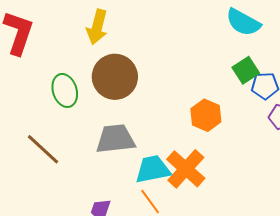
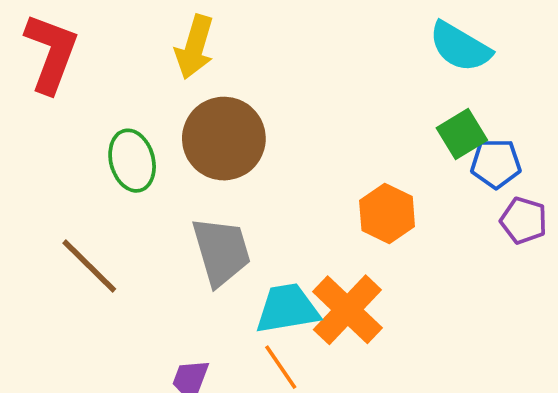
gray trapezoid: (115, 139) -> (221, 251), turned 78

